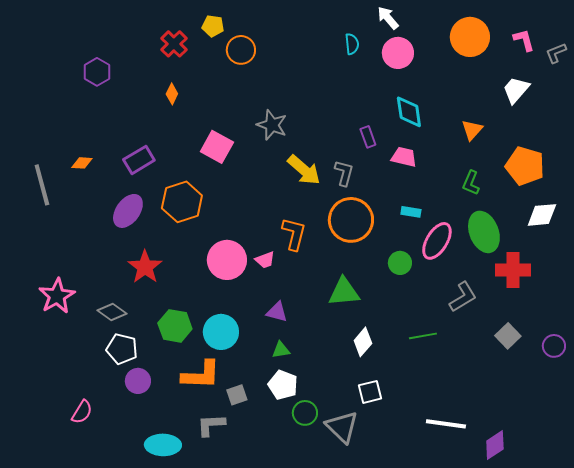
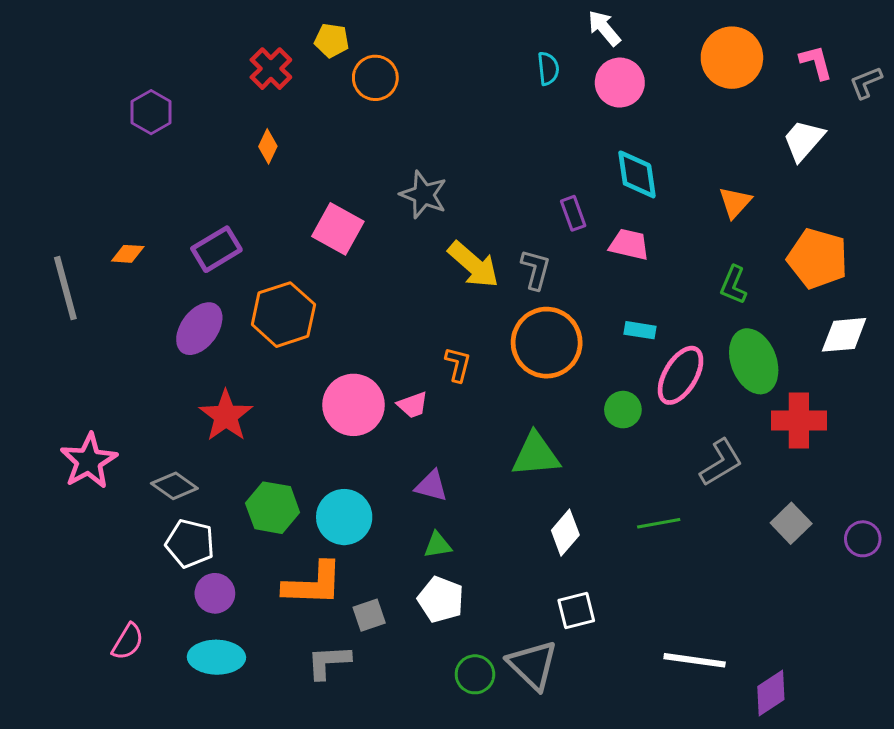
orange L-shape: (294, 234) -> (458, 364), size x0.7
green circle: (305, 413) -> (475, 674), moved
cyan ellipse: (163, 445) -> (216, 657), moved

